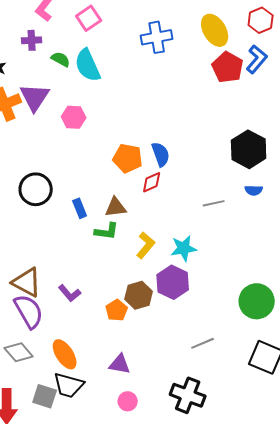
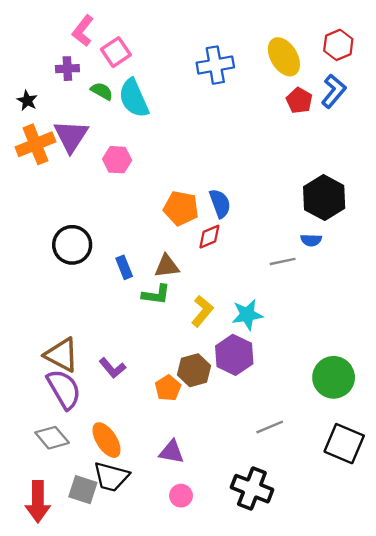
pink square: (89, 18) -> (116, 52), moved
red pentagon: (228, 67) -> (299, 101), size x0.7
blue semicircle: (254, 190) -> (311, 240), moved

